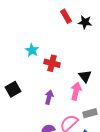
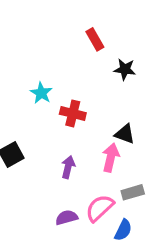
black star: (85, 22) -> (125, 69), moved
black triangle: (85, 76) -> (125, 134), turned -32

